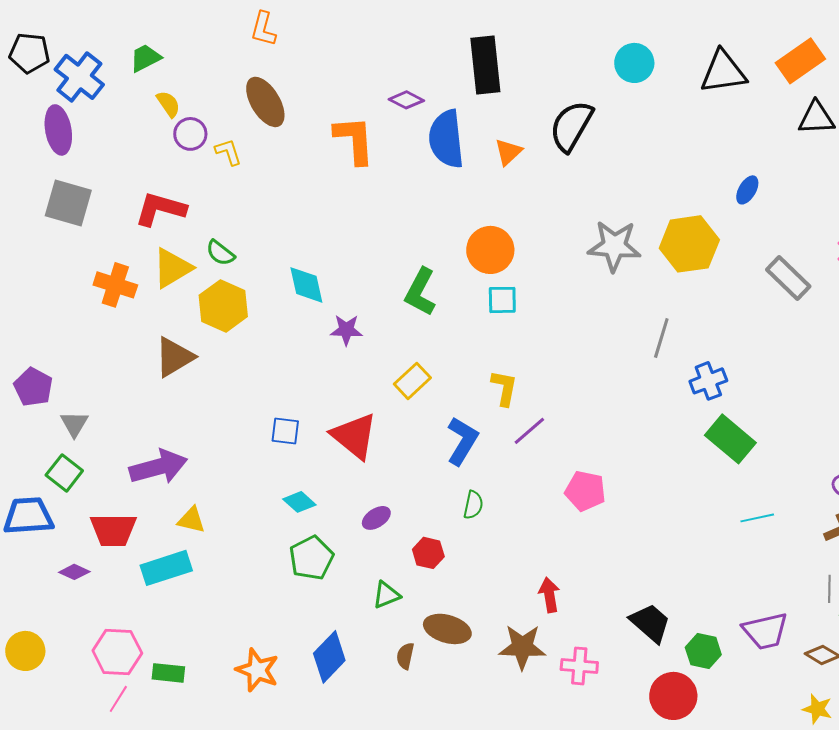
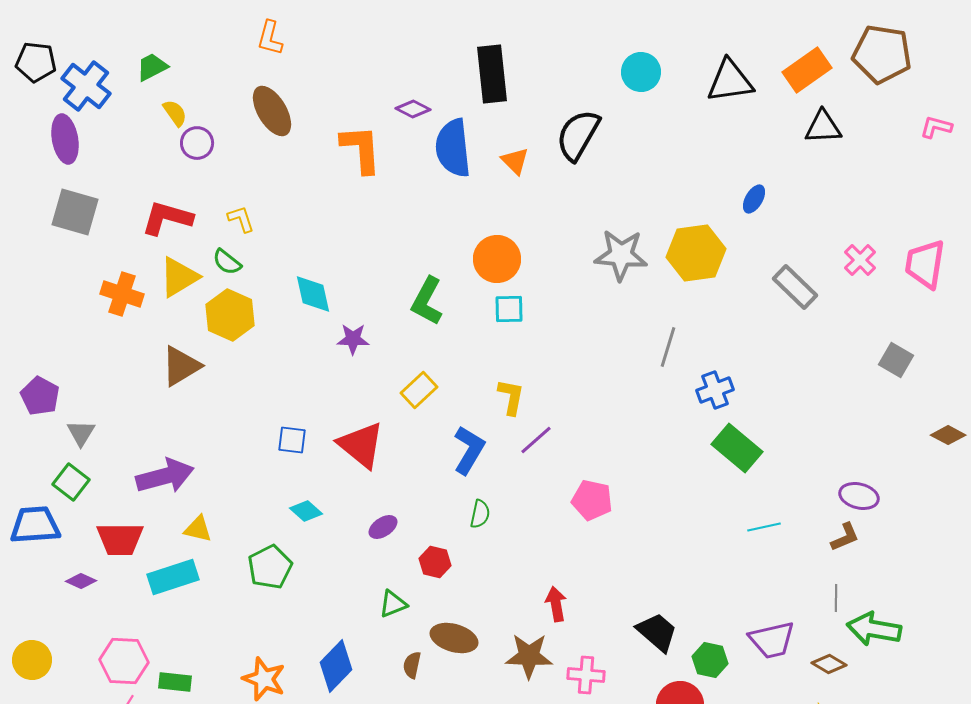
yellow L-shape: (228, 152) -> (241, 219), moved
orange triangle: (508, 152) -> (515, 161), turned -32
green pentagon: (311, 558) -> (270, 567), moved

